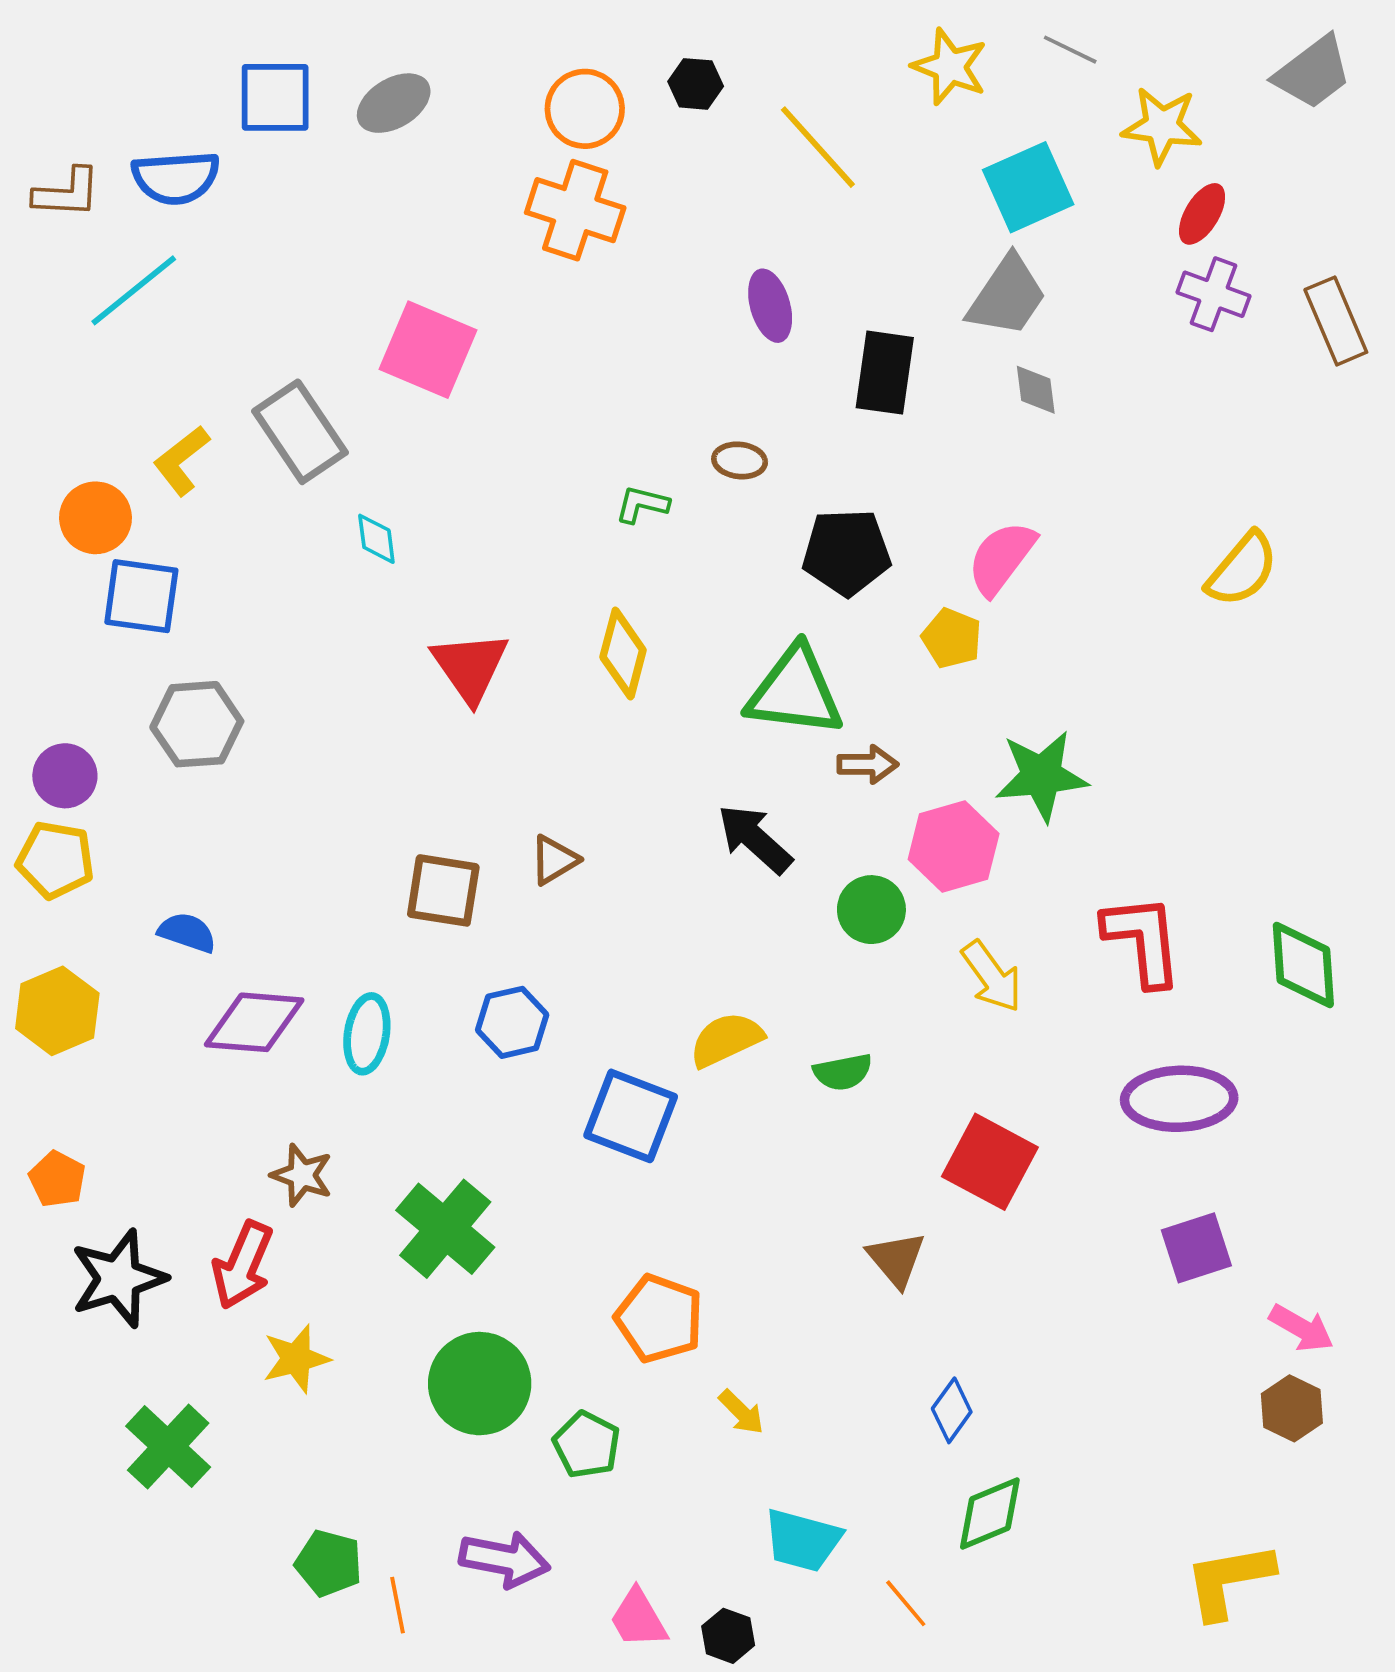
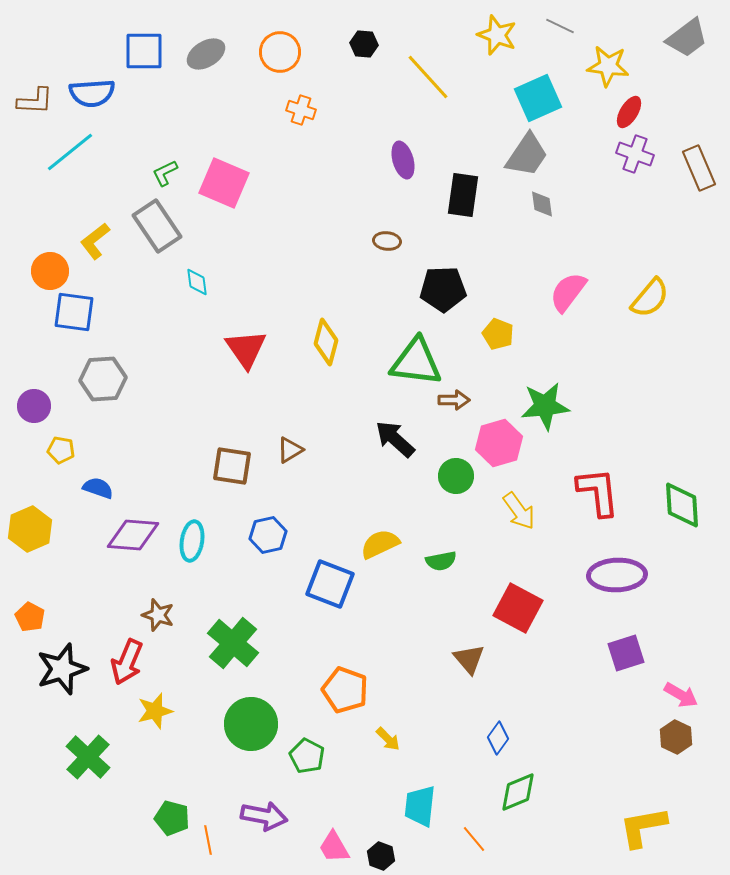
orange circle: (585, 109) -> (280, 52), moved
orange cross: (575, 210) -> (301, 110), size x0.6
green L-shape: (642, 504) -> (165, 173), moved, turned -40
pink semicircle: (1001, 558) -> (568, 292), moved
yellow pentagon: (55, 860) -> (61, 450), moved, size x0.7
cyan trapezoid: (803, 1540) -> (420, 806), turned 81

